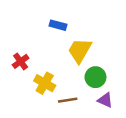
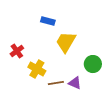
green circle: (95, 77) -> (93, 64), moved
purple triangle: (105, 100) -> (75, 83), moved

